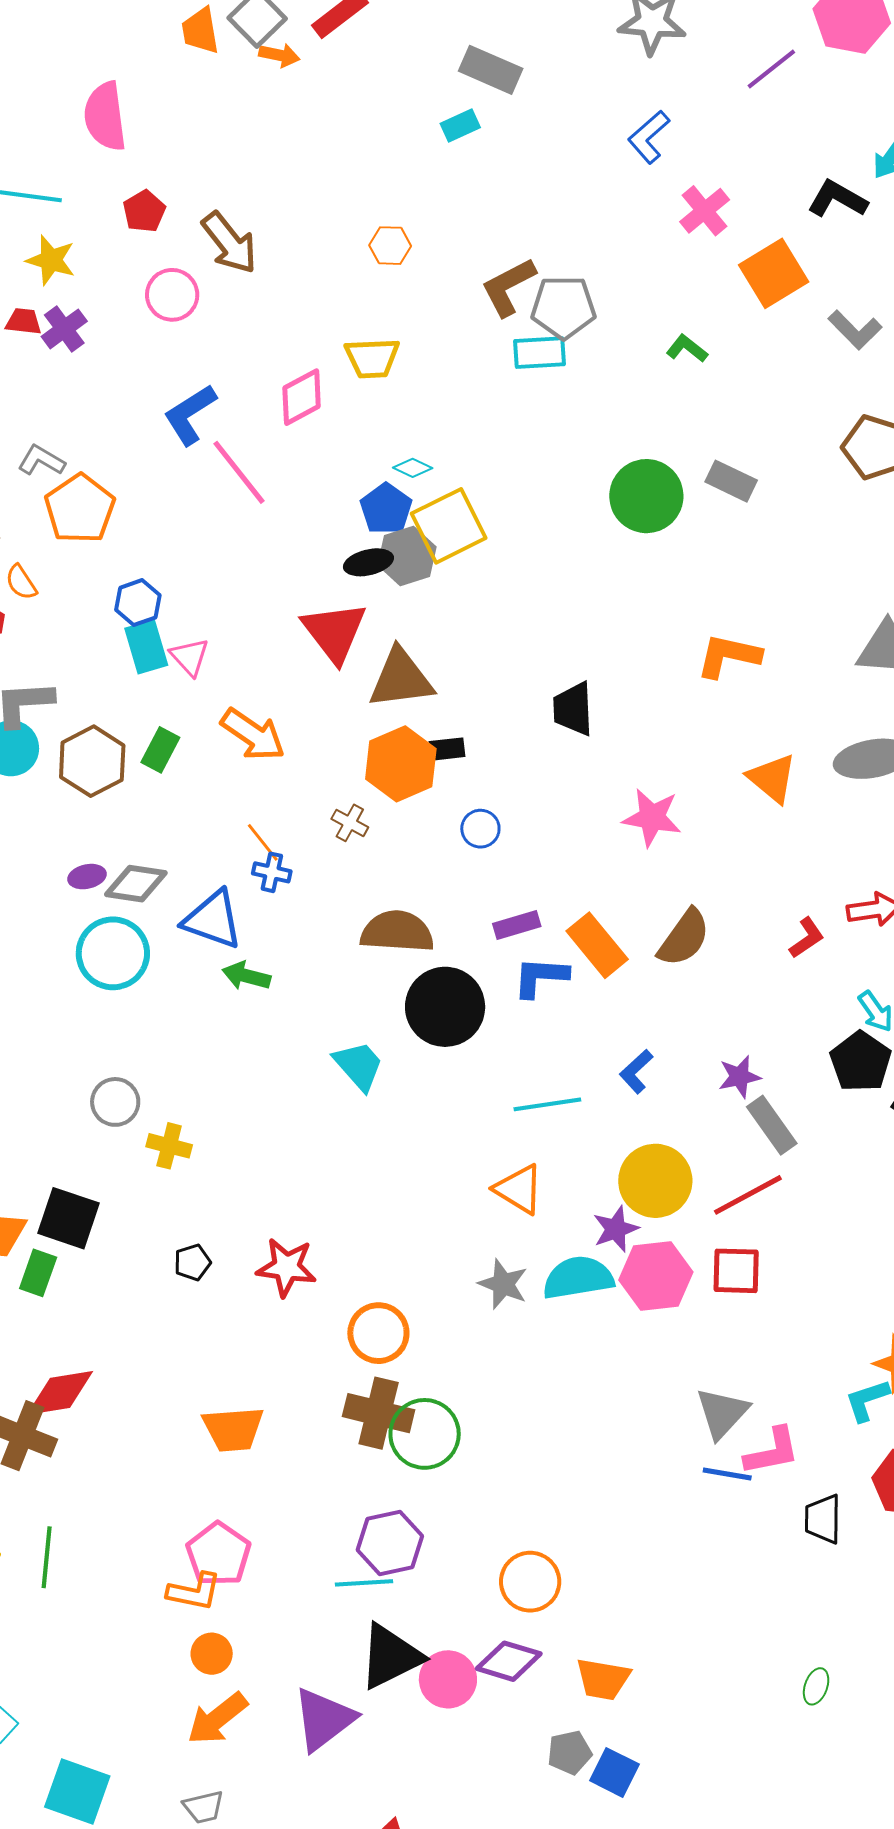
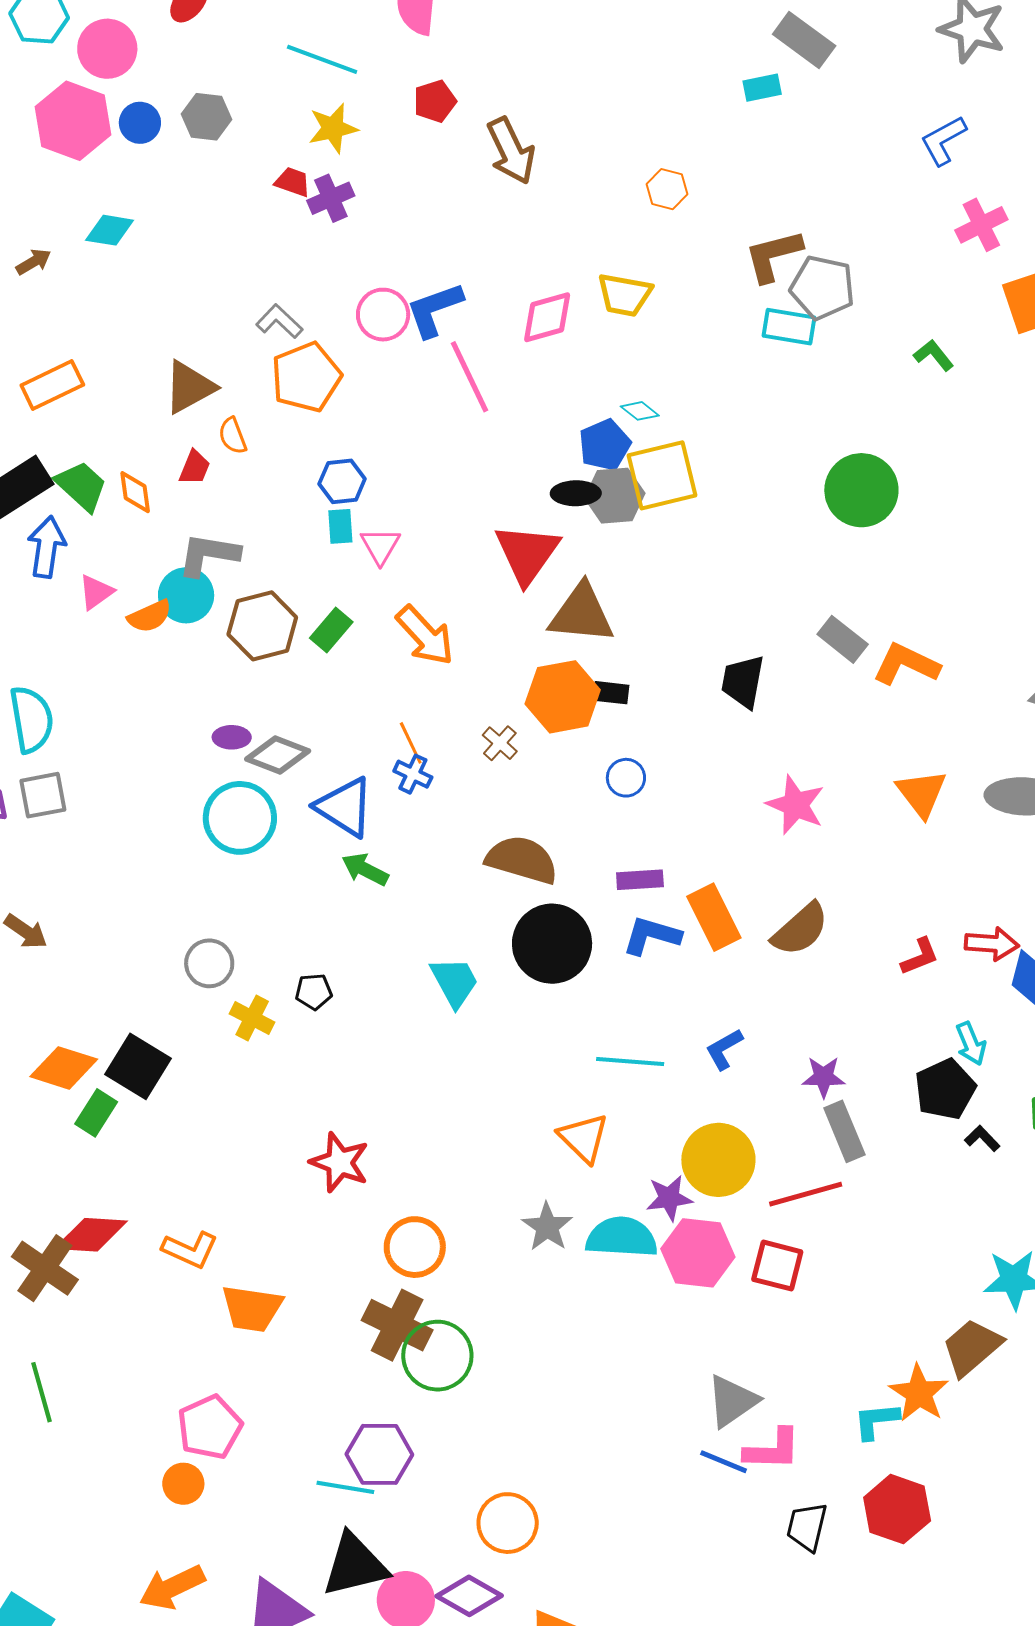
yellow star: (51, 260) -> (333, 128), turned 30
pink circle: (172, 295) -> (383, 315), moved
gray rectangle: (731, 481) -> (843, 639), moved
cyan rectangle: (146, 647) -> (340, 526), size x0.7
black pentagon: (192, 1263) -> (314, 992), moved
green line: (47, 1557) -> (42, 1392), turned -34
orange L-shape: (194, 1592) -> (190, 1250), moved
orange circle: (212, 1654) -> (183, 1484), moved

